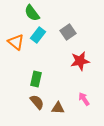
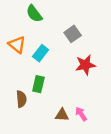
cyan rectangle: (38, 35) -> (41, 53), moved
pink arrow: (84, 99) -> (81, 114), moved
brown semicircle: (37, 102) -> (21, 99), moved, turned 35

